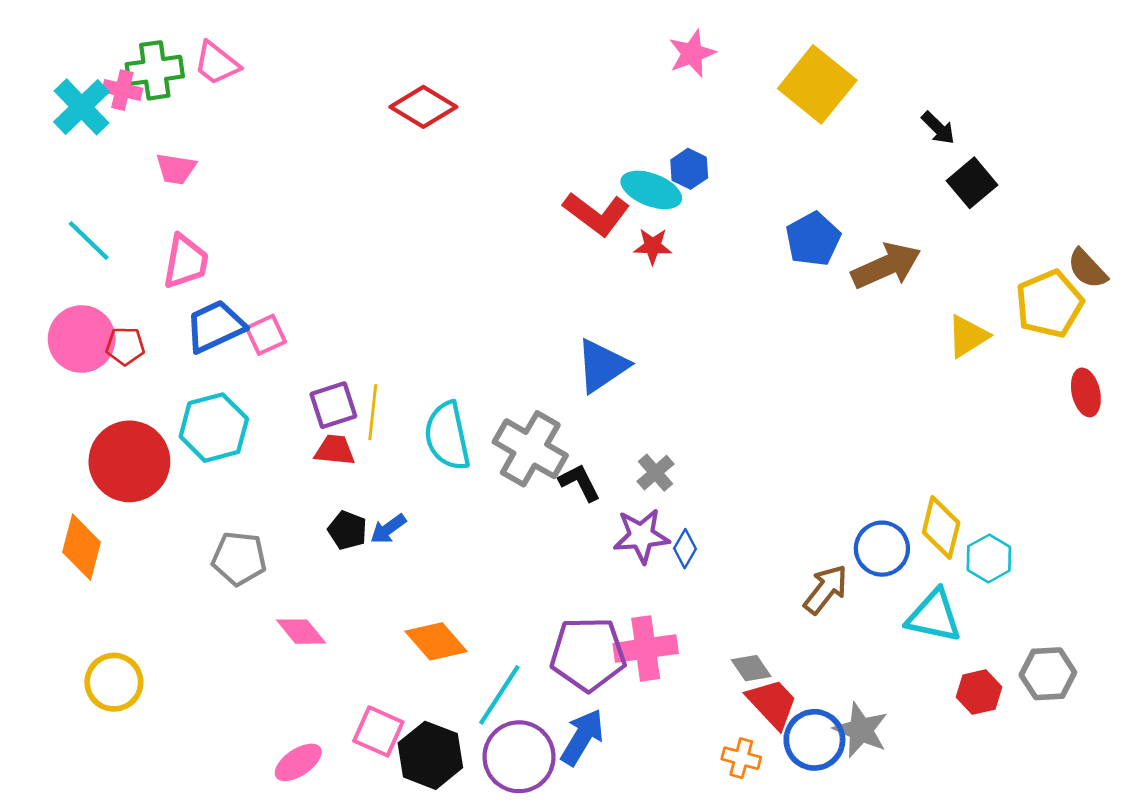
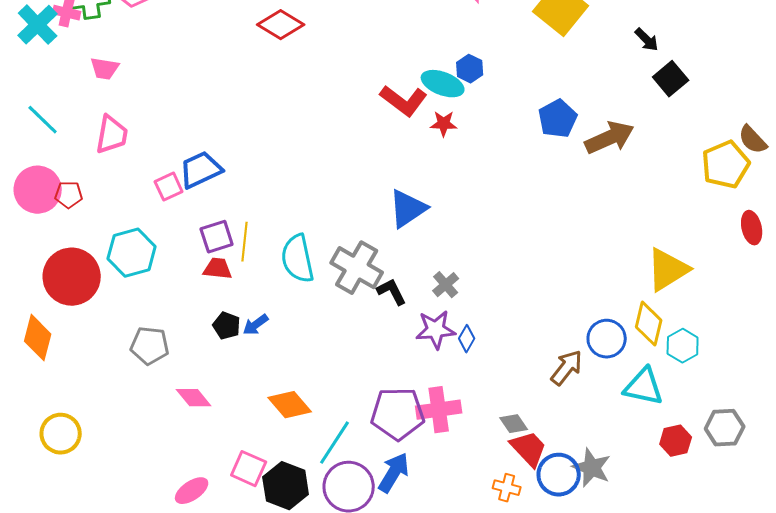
blue trapezoid: (215, 326) -> (201, 170), moved
yellow triangle: (968, 336) -> (668, 270), moved, size x1.4

